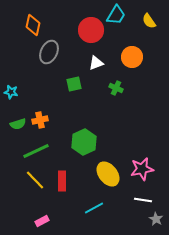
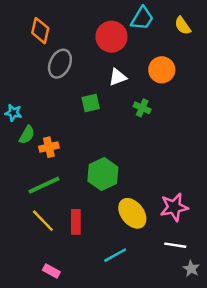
green semicircle: (18, 124) -> (27, 135), moved, turned -42
pink rectangle: (42, 221) -> (51, 271), turned 56

